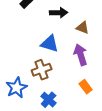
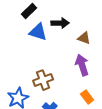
blue triangle: (50, 44) -> (38, 32), moved

